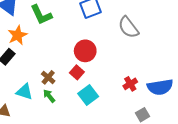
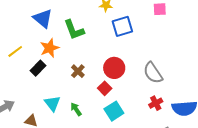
gray semicircle: (128, 27) -> (153, 73), moved
brown cross: (48, 77) -> (78, 71), moved
cyan triangle: (24, 92) -> (52, 103), turned 30

